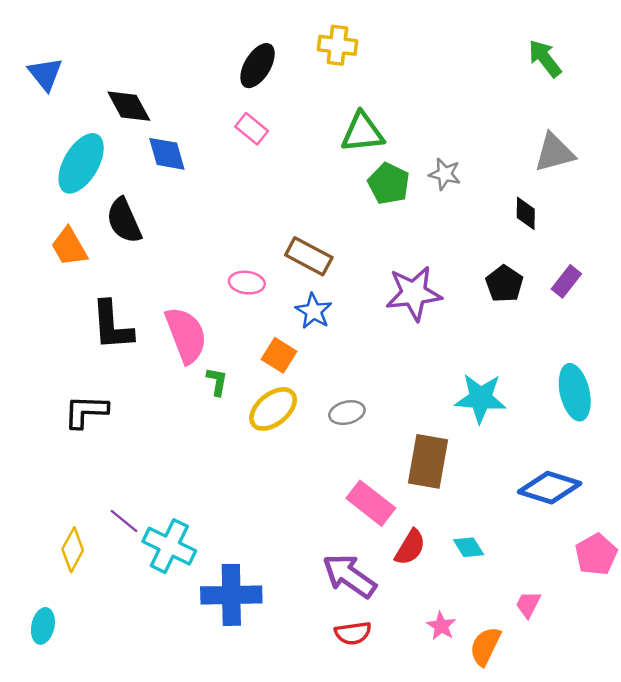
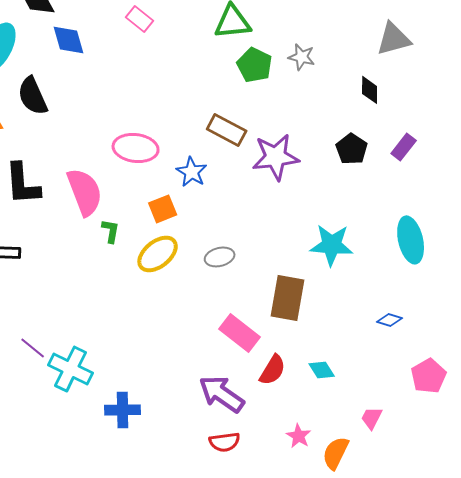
brown rectangle: (309, 256) -> (227, 130), moved
pink ellipse: (247, 283) -> (136, 148), size x1.5
orange square: (279, 355) -> (163, 209), turned 36
blue diamond: (550, 488) -> (390, 320), size x0.5
blue cross: (231, 595) -> (123, 410), size x0.7

